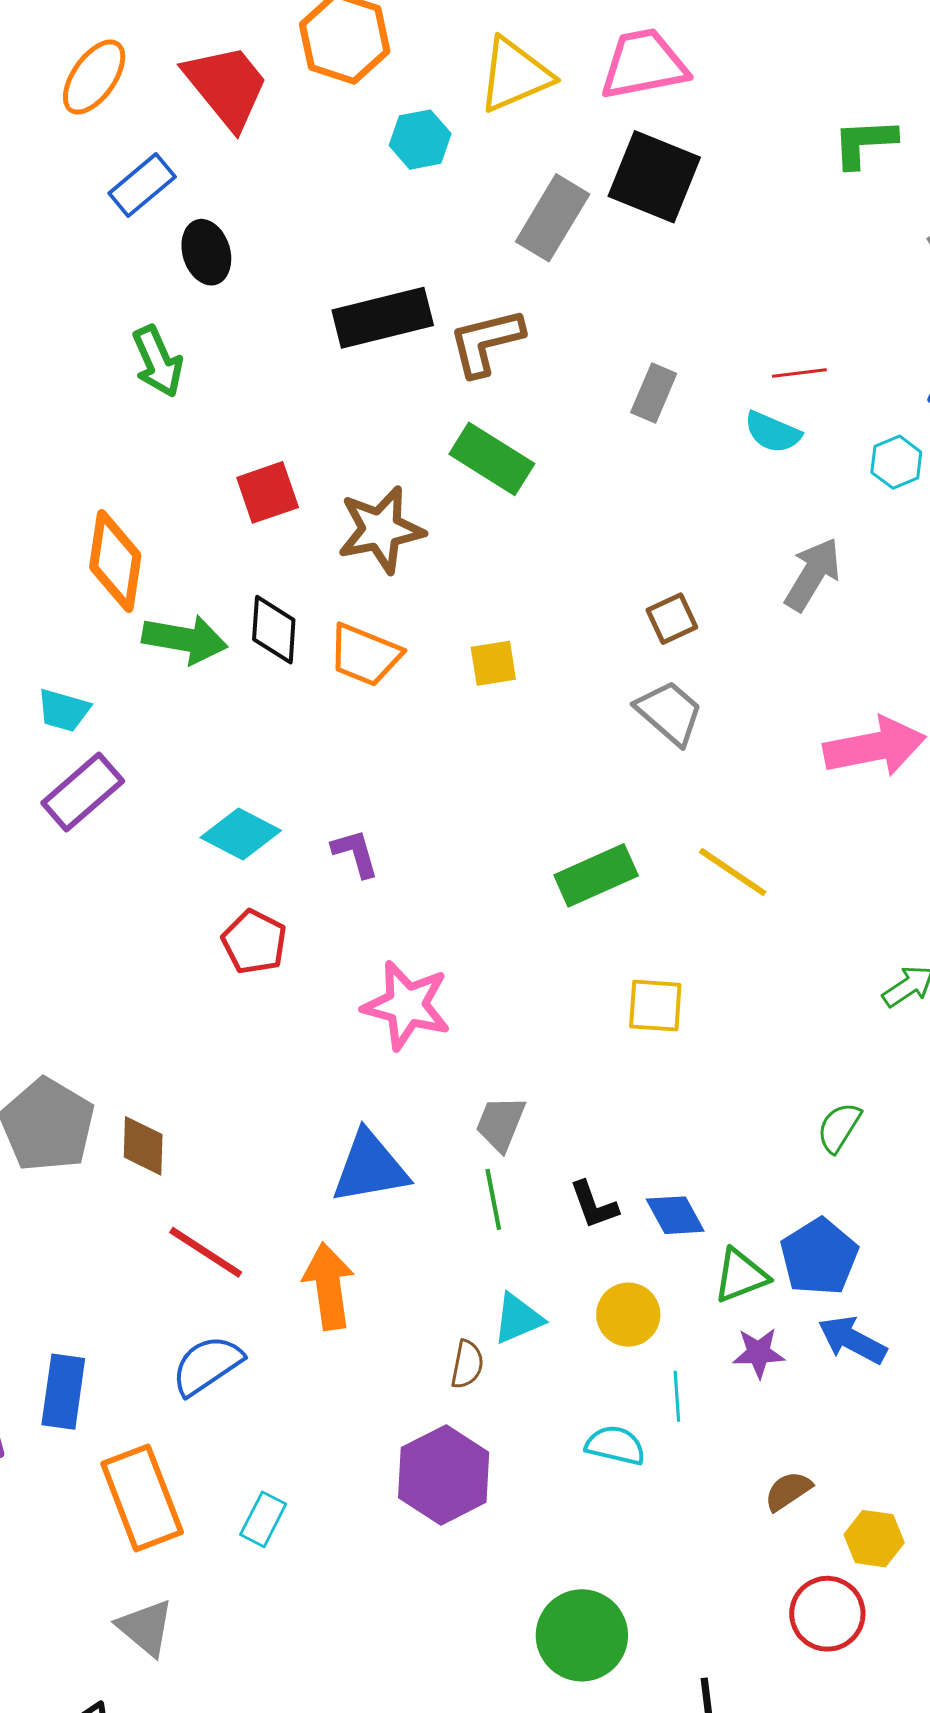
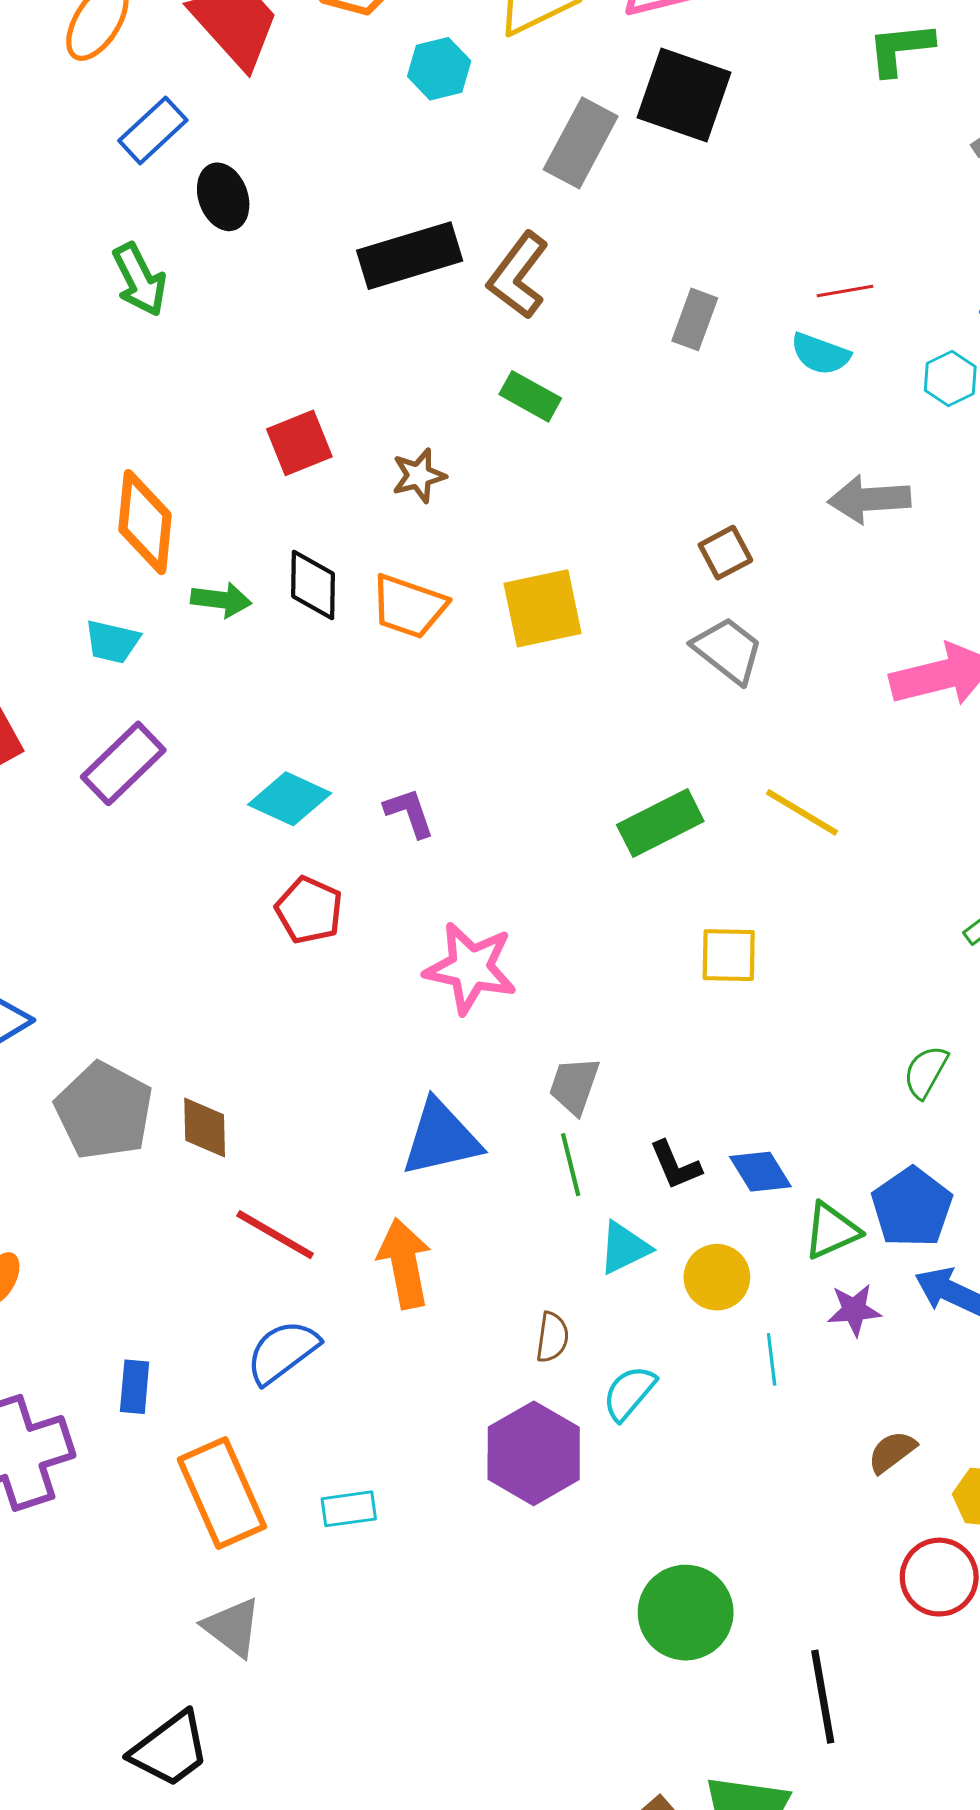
brown L-shape: (486, 342) -> (518, 275), turned -36
green arrow: (158, 361) -> (140, 280), moved
green rectangle: (492, 459) -> (530, 396), size x0.7
brown star: (381, 530) -> (419, 476), size x0.6
gray arrow: (813, 574) -> (869, 499), turned -122
green arrow: (185, 639) -> (221, 600), size x0.7
yellow square: (493, 663) -> (543, 608), size x1.6
cyan trapezoid: (64, 710) -> (112, 642), moved
cyan triangle: (518, 1318) -> (624, 1248), moved
blue rectangle: (63, 1392) -> (135, 1387), size x0.7
cyan semicircle: (615, 1445) -> (629, 1393), moved, turned -60
cyan rectangle: (263, 1519) -> (349, 1509), turned 58

